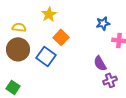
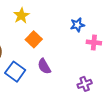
blue square: (46, 56) -> (15, 72), moved
purple semicircle: (100, 63) -> (44, 66), moved

